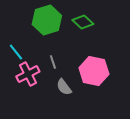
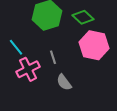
pink hexagon: (94, 71) -> (94, 45), moved

